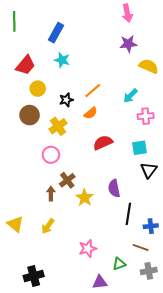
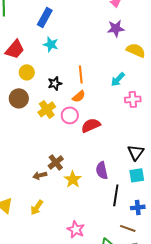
orange line: (93, 91) -> (81, 74), turned -54
cyan square: (140, 148) -> (137, 175), moved
pink circle: (51, 155) -> (70, 115), moved
brown arrow: (51, 194) -> (40, 175), turned -104
pink star: (88, 249) -> (76, 229), turned -30

